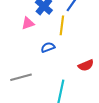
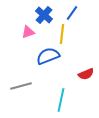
blue semicircle: (48, 47) -> (48, 56), size x1.6

